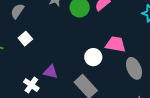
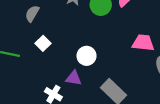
white circle: (93, 57) -> (87, 56), moved

